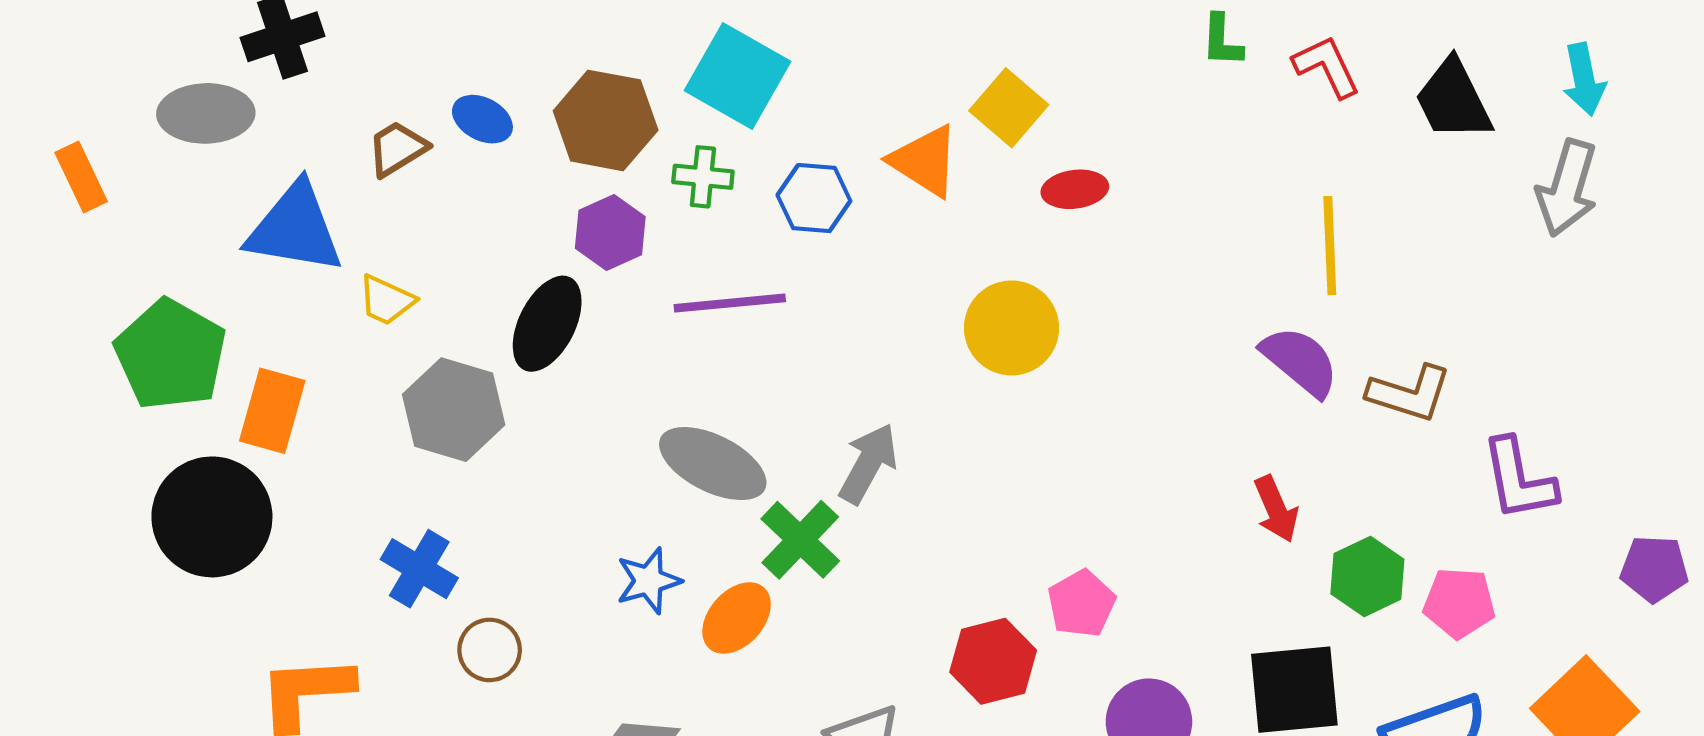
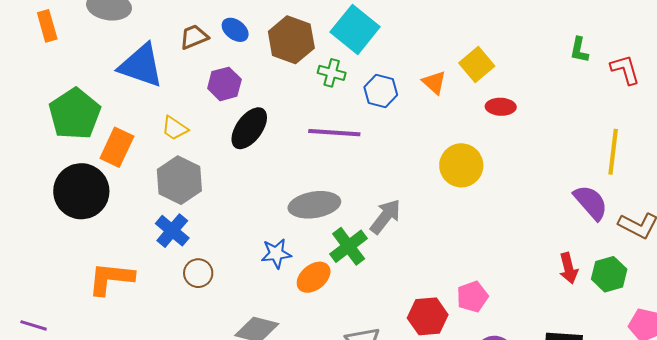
orange triangle: (925, 161) -> (434, 82), size x0.7
purple hexagon: (610, 233) -> (224, 84), moved
yellow trapezoid: (386, 300) -> (175, 128), moved
gray hexagon: (454, 410) -> (179, 180), moved
gray ellipse: (713, 464) -> (314, 205), turned -45
green hexagon: (1367, 576) -> (609, 274), moved

